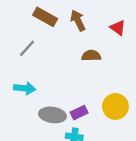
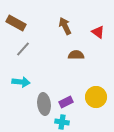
brown rectangle: (45, 17) -> (16, 23), moved
gray ellipse: (52, 115) -> (44, 104), turned 75

